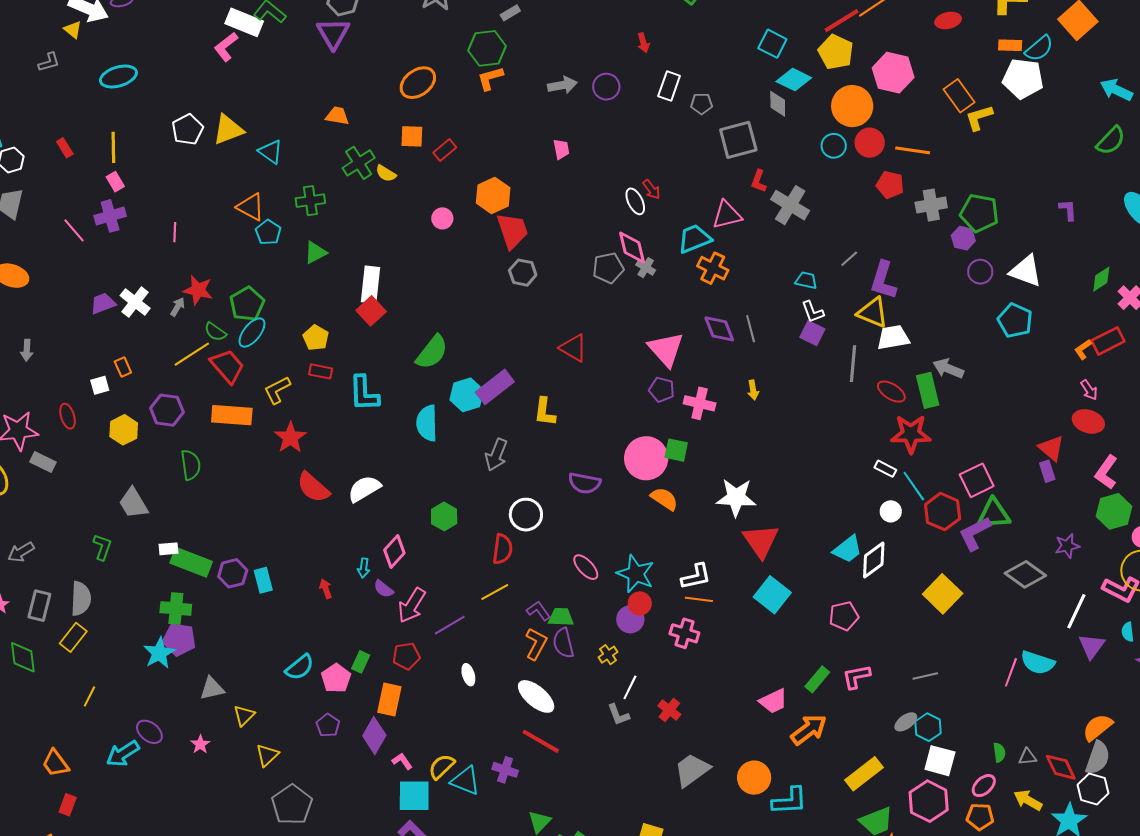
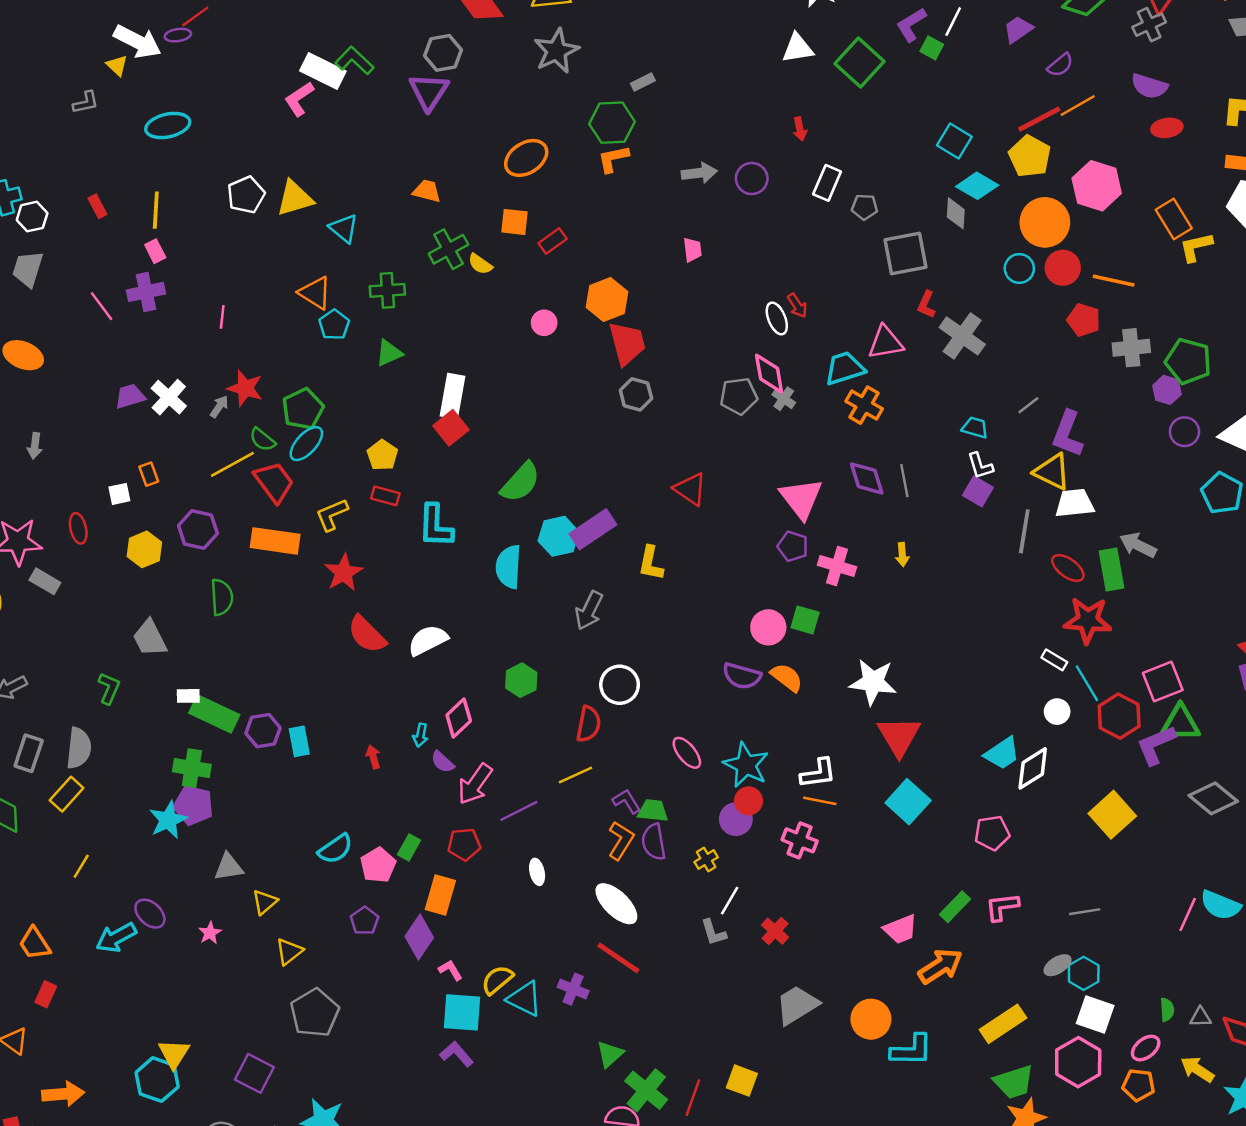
pink circle: (646, 458) -> (768, 627), size x0.7
purple semicircle: (584, 483) -> (742, 676), moved

